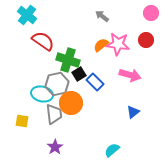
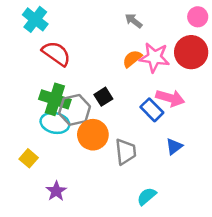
red circle: (146, 40) -> (191, 52), size x1.6
green cross: (68, 60) -> (55, 99), moved
blue rectangle: (95, 82) -> (152, 110), moved
gray trapezoid: (54, 114) -> (126, 152), moved
yellow square: (22, 121) -> (29, 158), turned 32
purple star: (55, 147) -> (56, 191), moved

